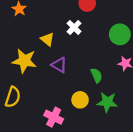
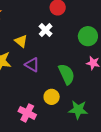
green semicircle: (96, 75) -> (67, 74), size x1.5
green star: (107, 102) -> (78, 110), moved

